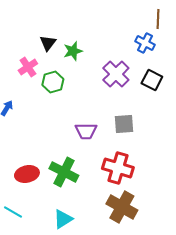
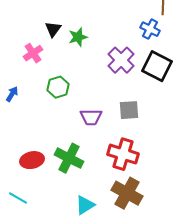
black square: (152, 80) -> (157, 66), size x1.4
green hexagon: (53, 82) -> (58, 87), moved
cyan triangle: (63, 219) -> (85, 205), moved

